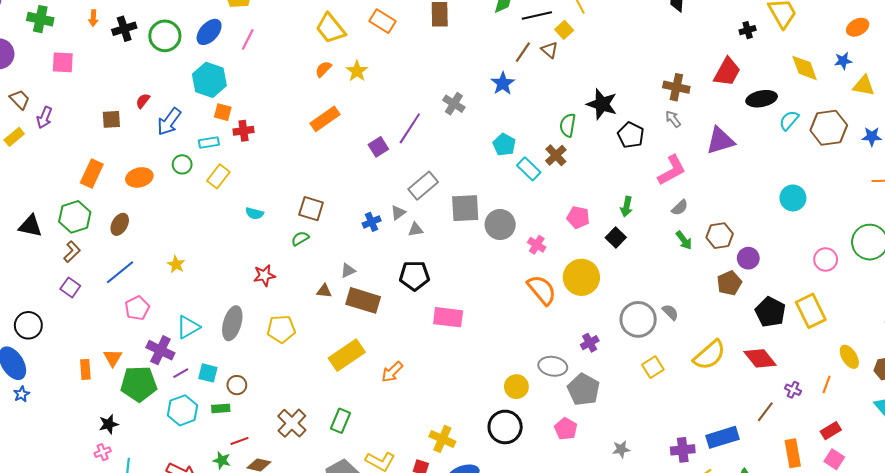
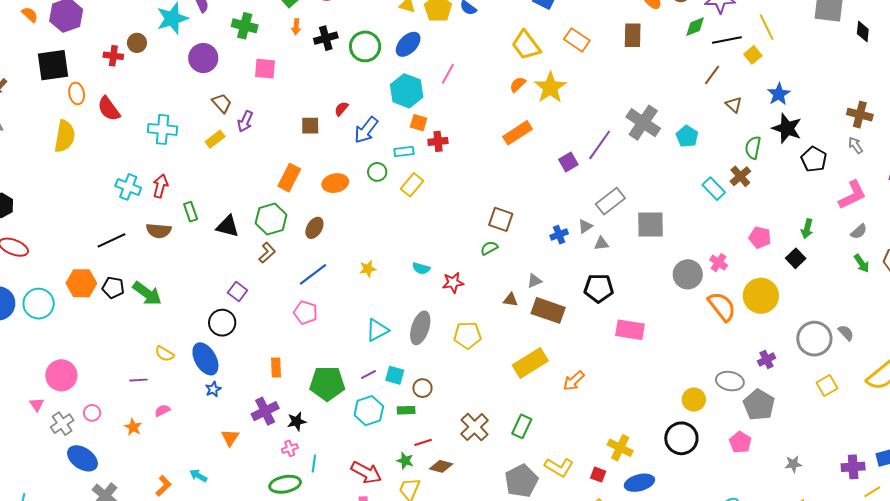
pink line: (248, 39) -> (448, 74), moved
brown triangle: (550, 50) -> (734, 105), moved
yellow star: (357, 71) -> (550, 88), size x1.5
blue star: (503, 83) -> (779, 94), moved
gray cross: (454, 104) -> (643, 123), size x1.6
cyan pentagon: (504, 145) -> (687, 136), moved
cyan semicircle: (254, 213) -> (421, 268), moved
gray circle: (500, 225) -> (688, 274), moved
yellow star: (176, 264) -> (368, 269), turned 30
purple square: (70, 287) -> (238, 292), moved
pink pentagon: (137, 308) -> (306, 313), moved, turned -30
purple cross: (160, 350) -> (265, 411), moved, turned 36
orange triangle: (113, 358) -> (230, 438), moved

